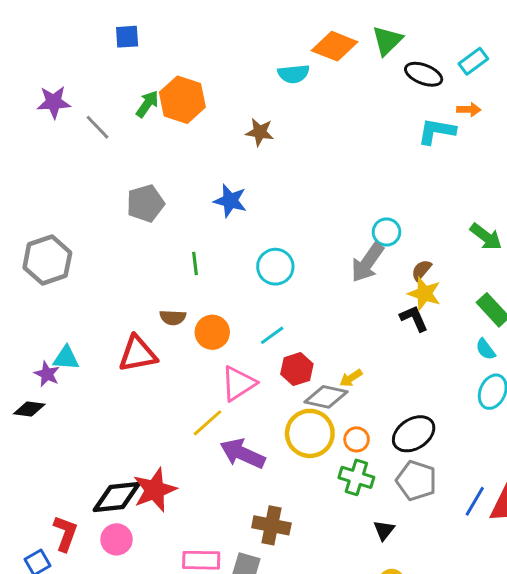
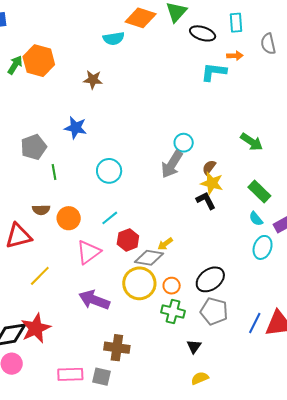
cyan rectangle: (473, 61) -> (236, 23), turned -54
gray pentagon: (145, 203) -> (34, 147), moved
yellow line: (208, 423) -> (40, 276), moved

